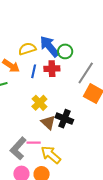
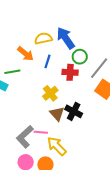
green circle: (65, 51) -> (80, 57), moved
red cross: (52, 69) -> (70, 72), moved

